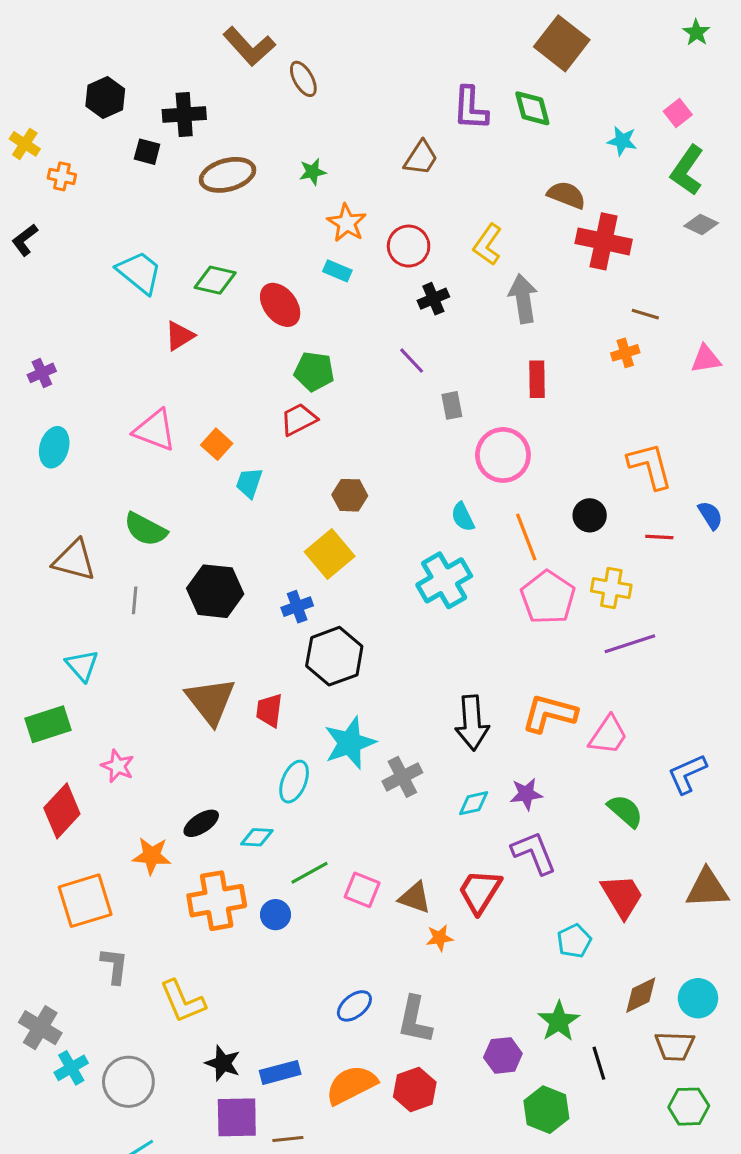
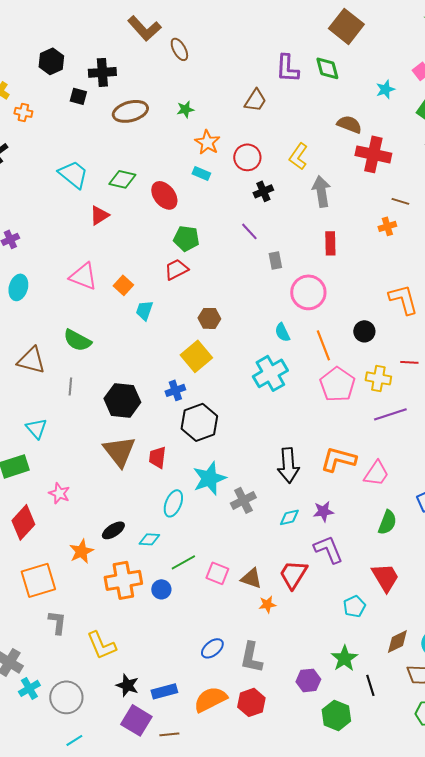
cyan star: (622, 141) -> (385, 89), turned -30
red line: (659, 537) -> (409, 362), moved
black hexagon: (215, 591) -> (122, 400), moved
green semicircle: (625, 811) -> (387, 522), turned 70
orange star: (152, 856) -> (81, 551), turned -30
purple square: (237, 1117) -> (136, 720), turned 32

